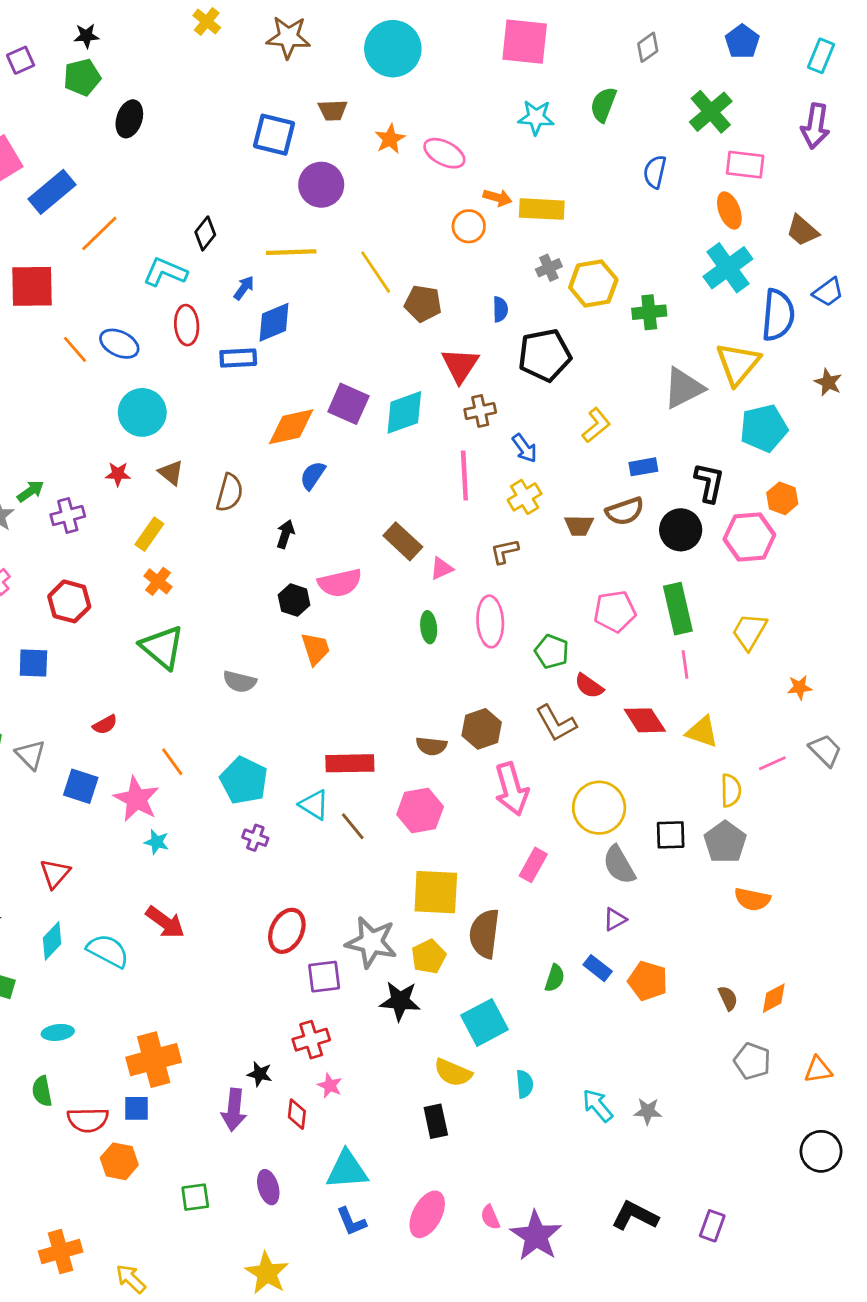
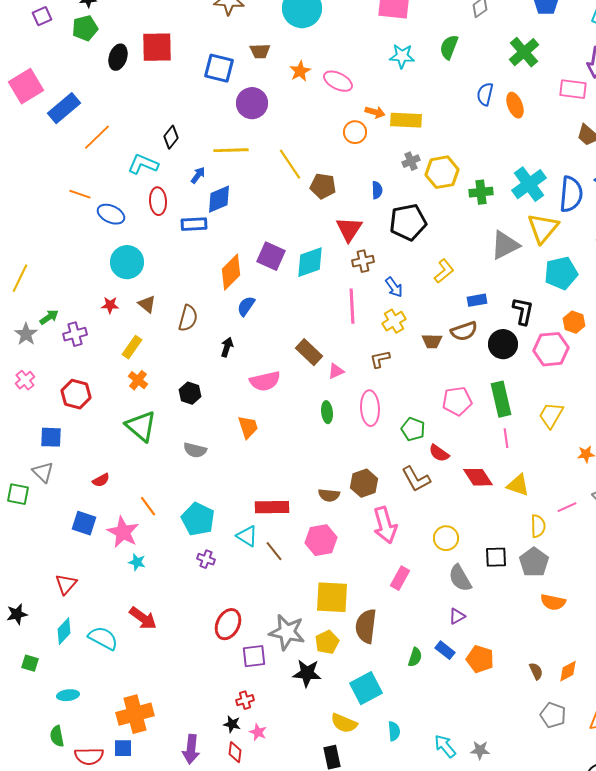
pink rectangle: (745, 165) -> (573, 89), moved
orange ellipse: (729, 211) -> (515, 105), moved
cyan cross: (728, 268) -> (529, 184), moved
red square: (32, 286) -> (157, 47), moved
orange line: (75, 349) -> (80, 194), moved, turned -30
orange diamond: (291, 427) -> (231, 272), turned -33
black hexagon: (294, 600) -> (190, 393), moved
gray triangle: (31, 755) -> (43, 472), moved
yellow circle: (599, 808) -> (446, 538), size x0.7
red cross: (311, 1040) -> (245, 700), size x0.7
black star: (260, 1074) -> (232, 724), moved

